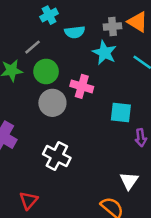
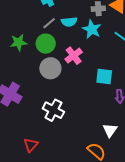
cyan semicircle: (75, 32) -> (69, 22), moved
gray line: (33, 47) -> (49, 23), moved
pink cross: (82, 86) -> (74, 56), turned 36

